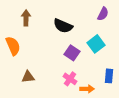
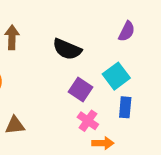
blue rectangle: (109, 76) -> (125, 107), moved
pink cross: (70, 79) -> (88, 121), moved

